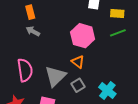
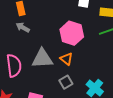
gray triangle: (55, 76) -> (42, 59), moved, turned 40

